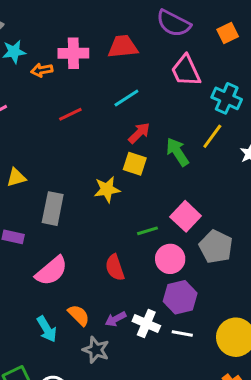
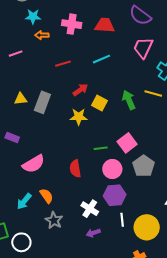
orange arrow: (42, 70) -> (42, 35), moved
pink trapezoid: (186, 71) -> (143, 48), turned 40
red arrow: (139, 133) -> (80, 90), moved
yellow line: (212, 136) -> (153, 93), turned 60
gray rectangle: (53, 209) -> (42, 102), moved
purple arrow: (116, 319) -> (93, 233), moved
cyan arrow: (47, 329) -> (24, 201), turned 60
white line: (182, 334) -> (122, 220), moved, turned 64

